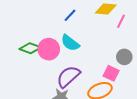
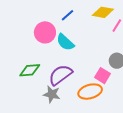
green diamond: (30, 48) -> (30, 70), moved, turned -30
pink circle: (49, 49) -> (45, 32), moved

